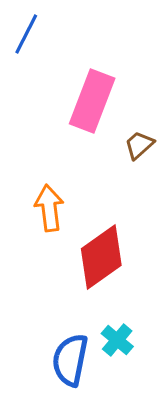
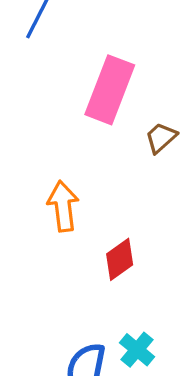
red diamond: (101, 257) -> (120, 259), size x0.6

